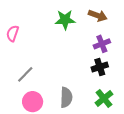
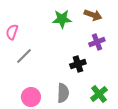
black cross: (100, 67) -> (78, 64), moved
gray line: (25, 74) -> (24, 56), moved

